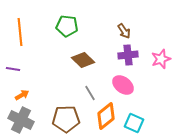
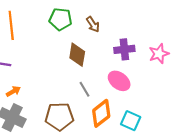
brown arrow: (124, 31) -> (93, 24), moved
brown diamond: (83, 60) -> (77, 55), turned 55

